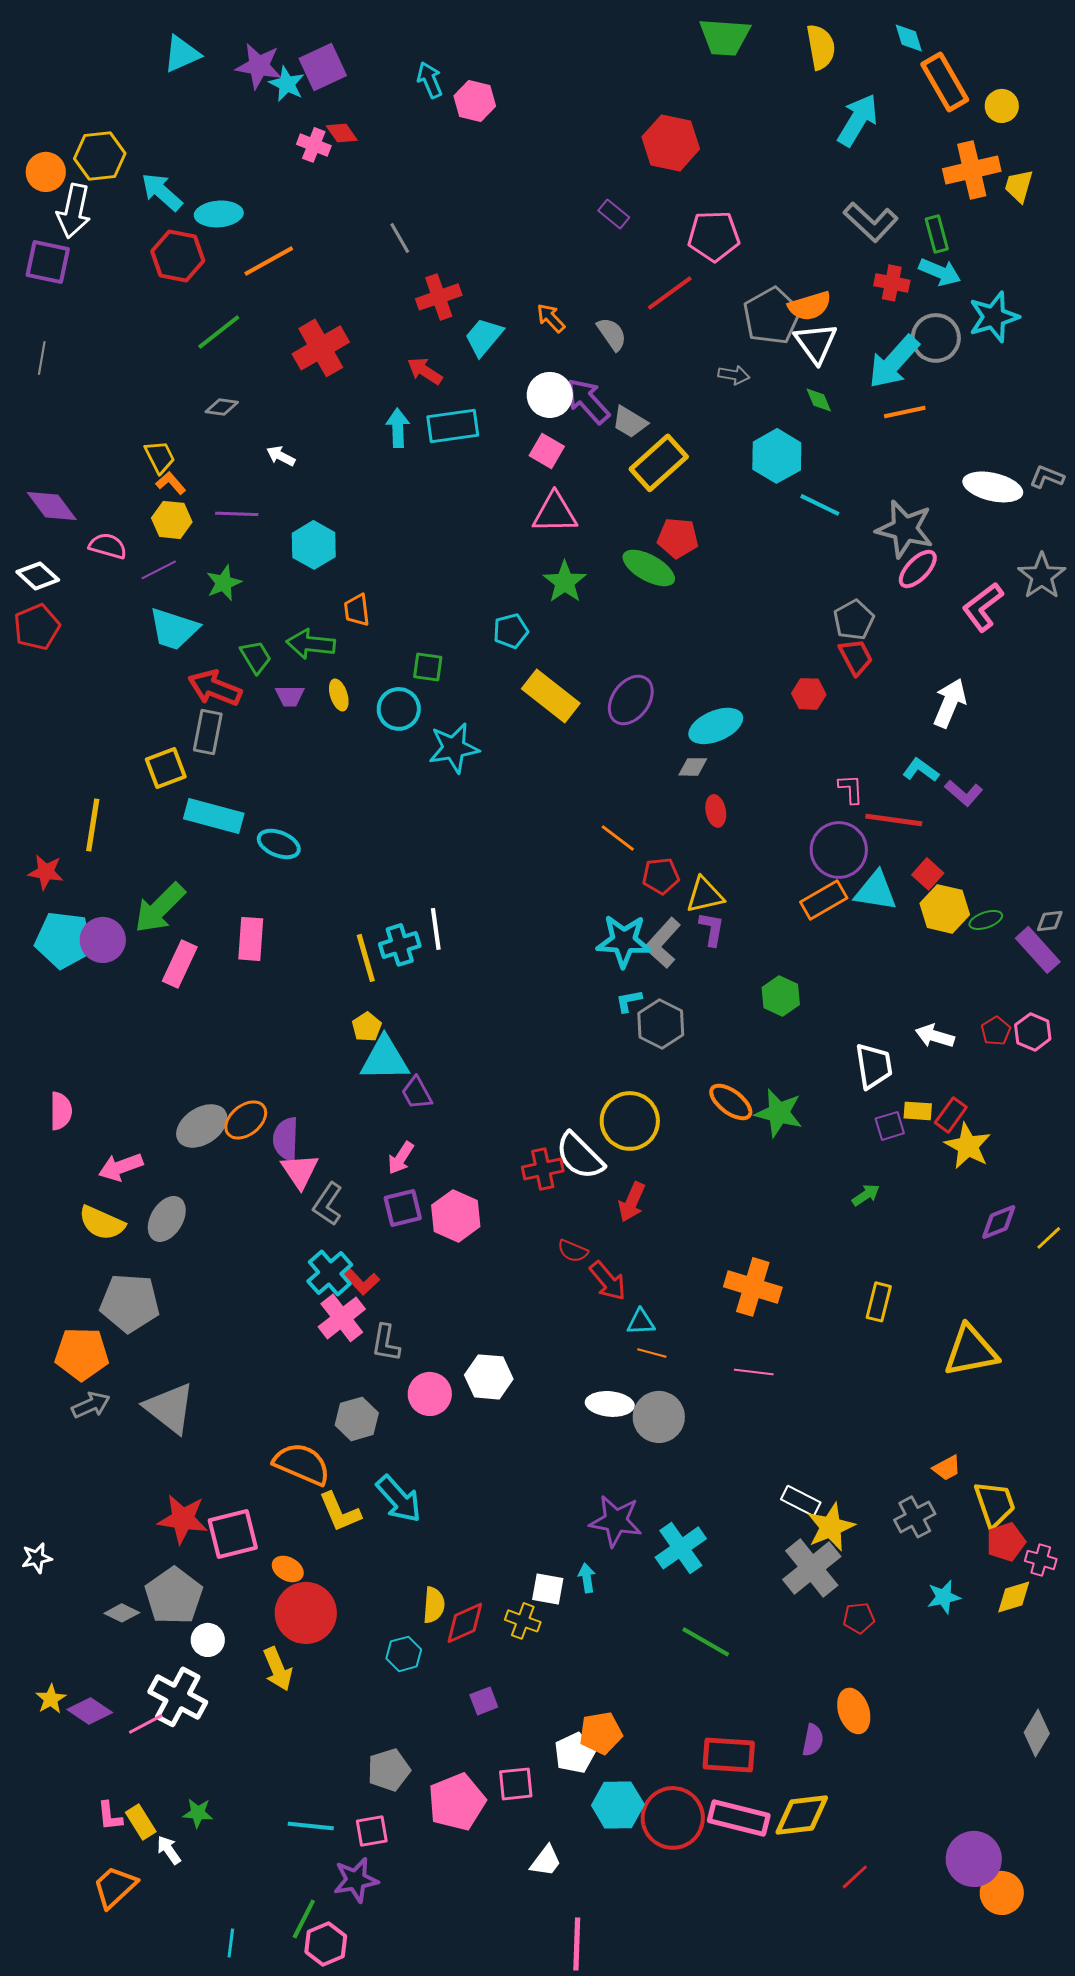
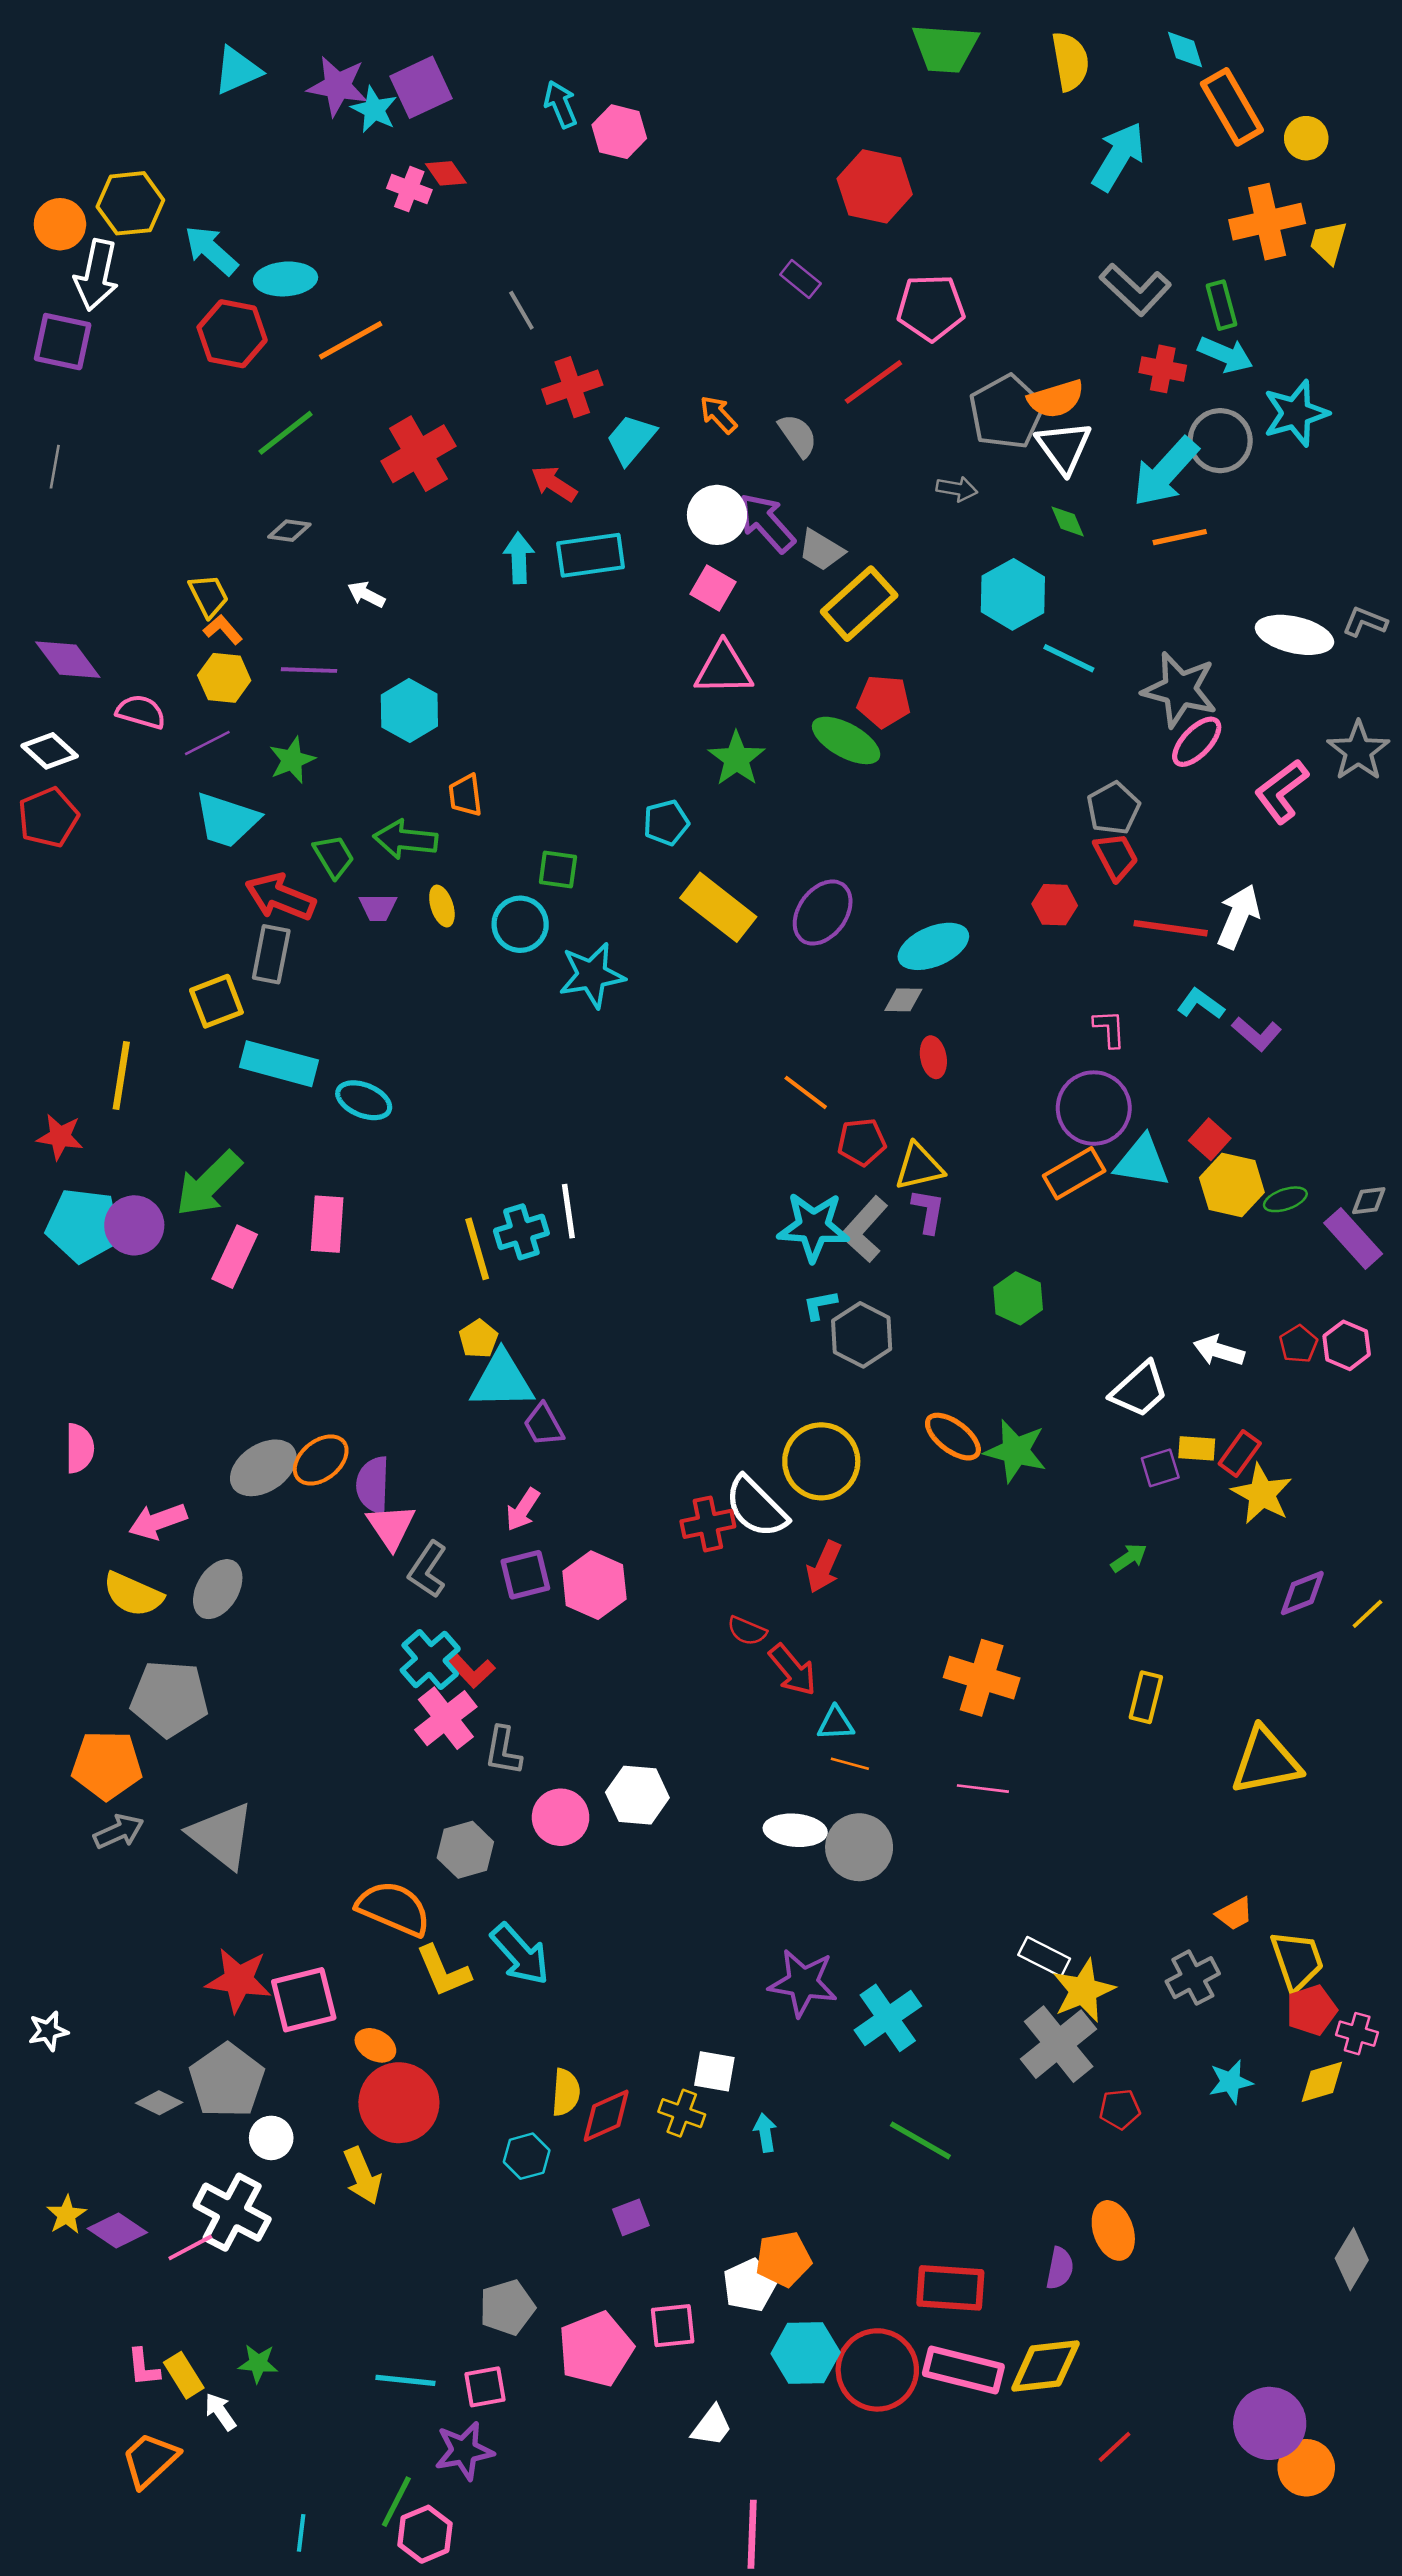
red line: (894, 820) -> (1171, 928), moved
white trapezoid: (874, 1066) -> (1139, 1390), turned 57
cyan arrow: (587, 1578) -> (765, 2133), moved

